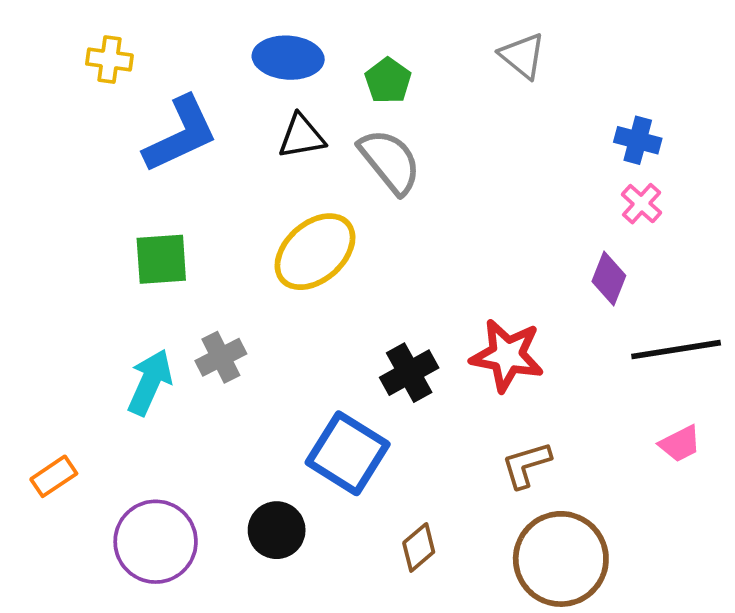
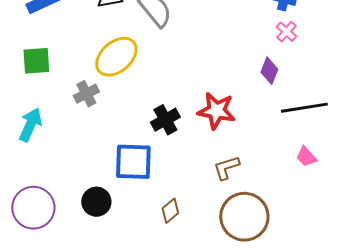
gray cross: (221, 357) -> (86, 94), moved
pink trapezoid: (680, 444) -> (306, 157), turned 75
blue square: (348, 453) -> (133, 162), turned -30

